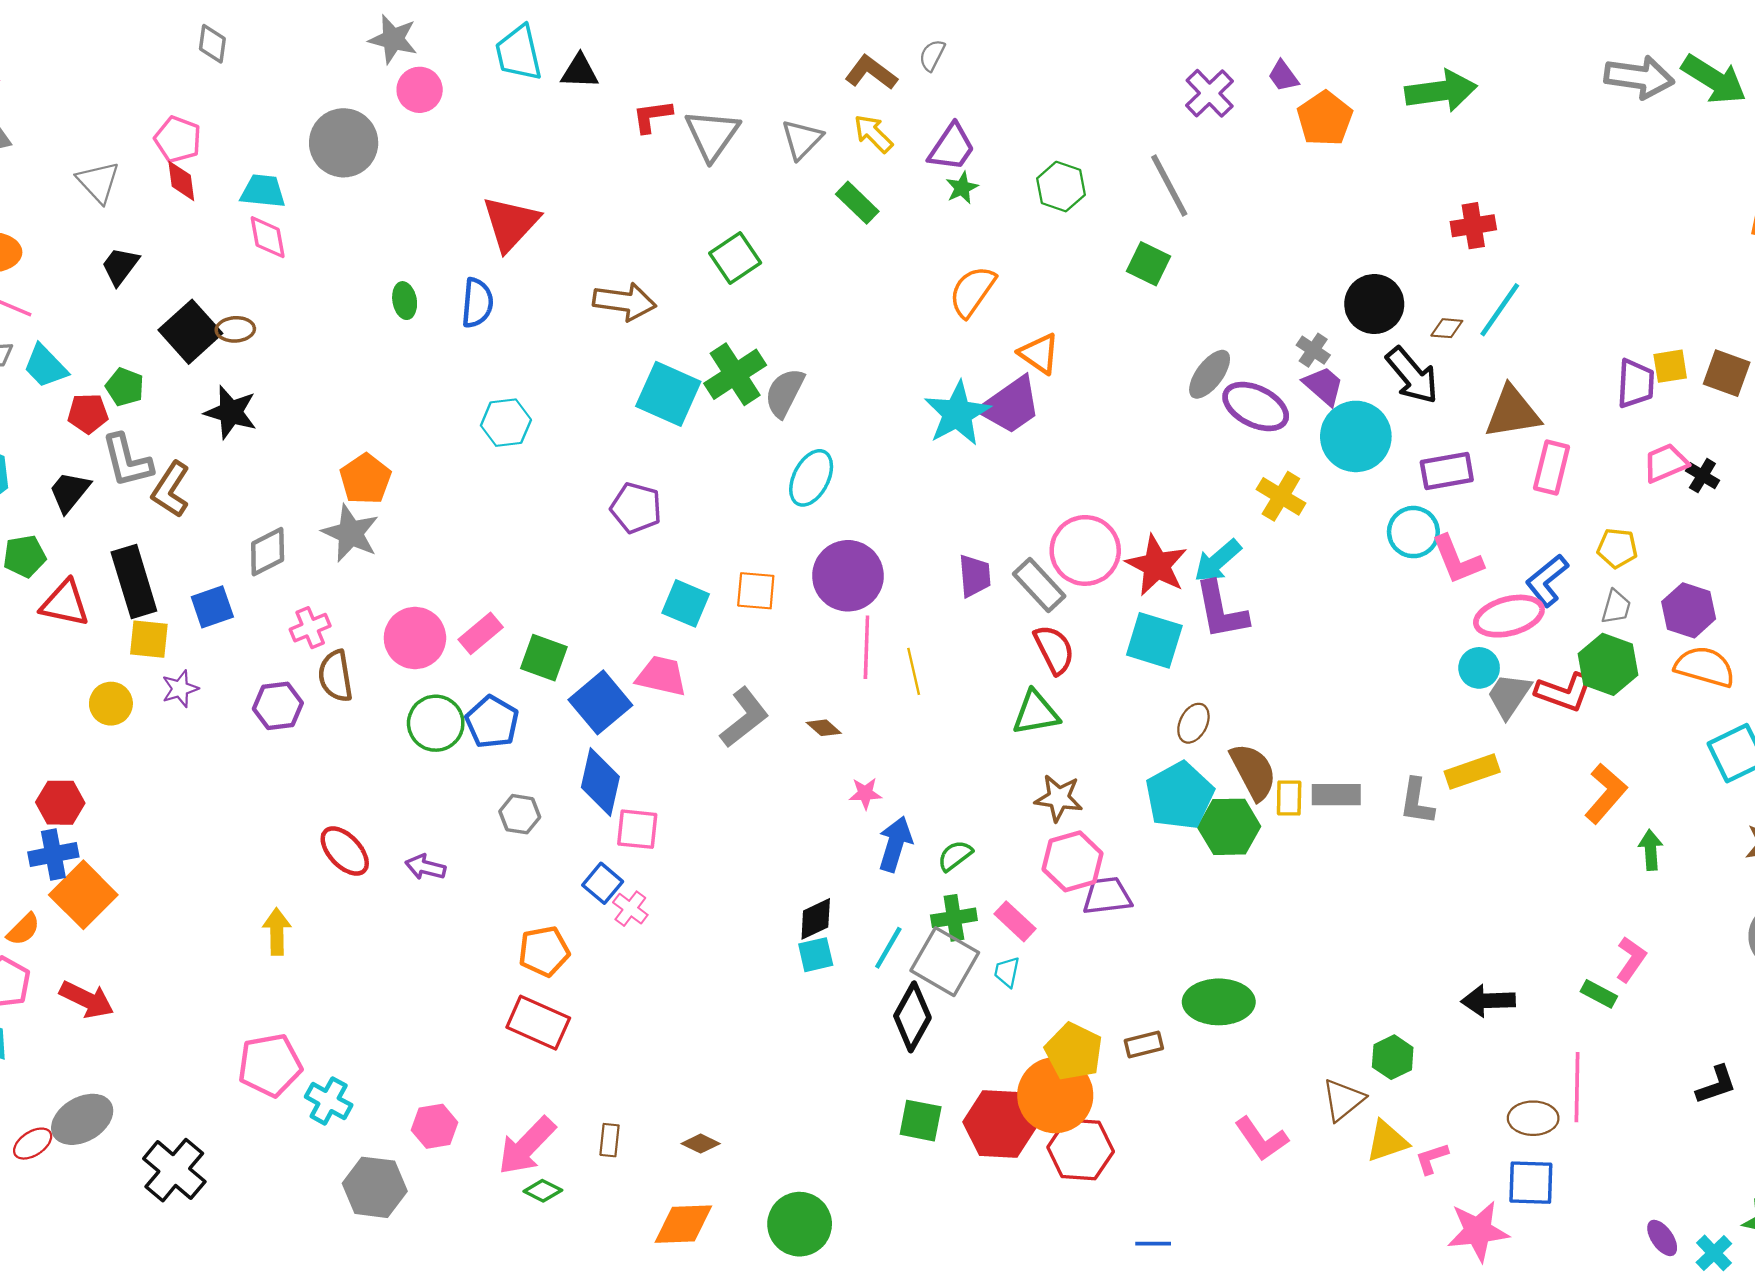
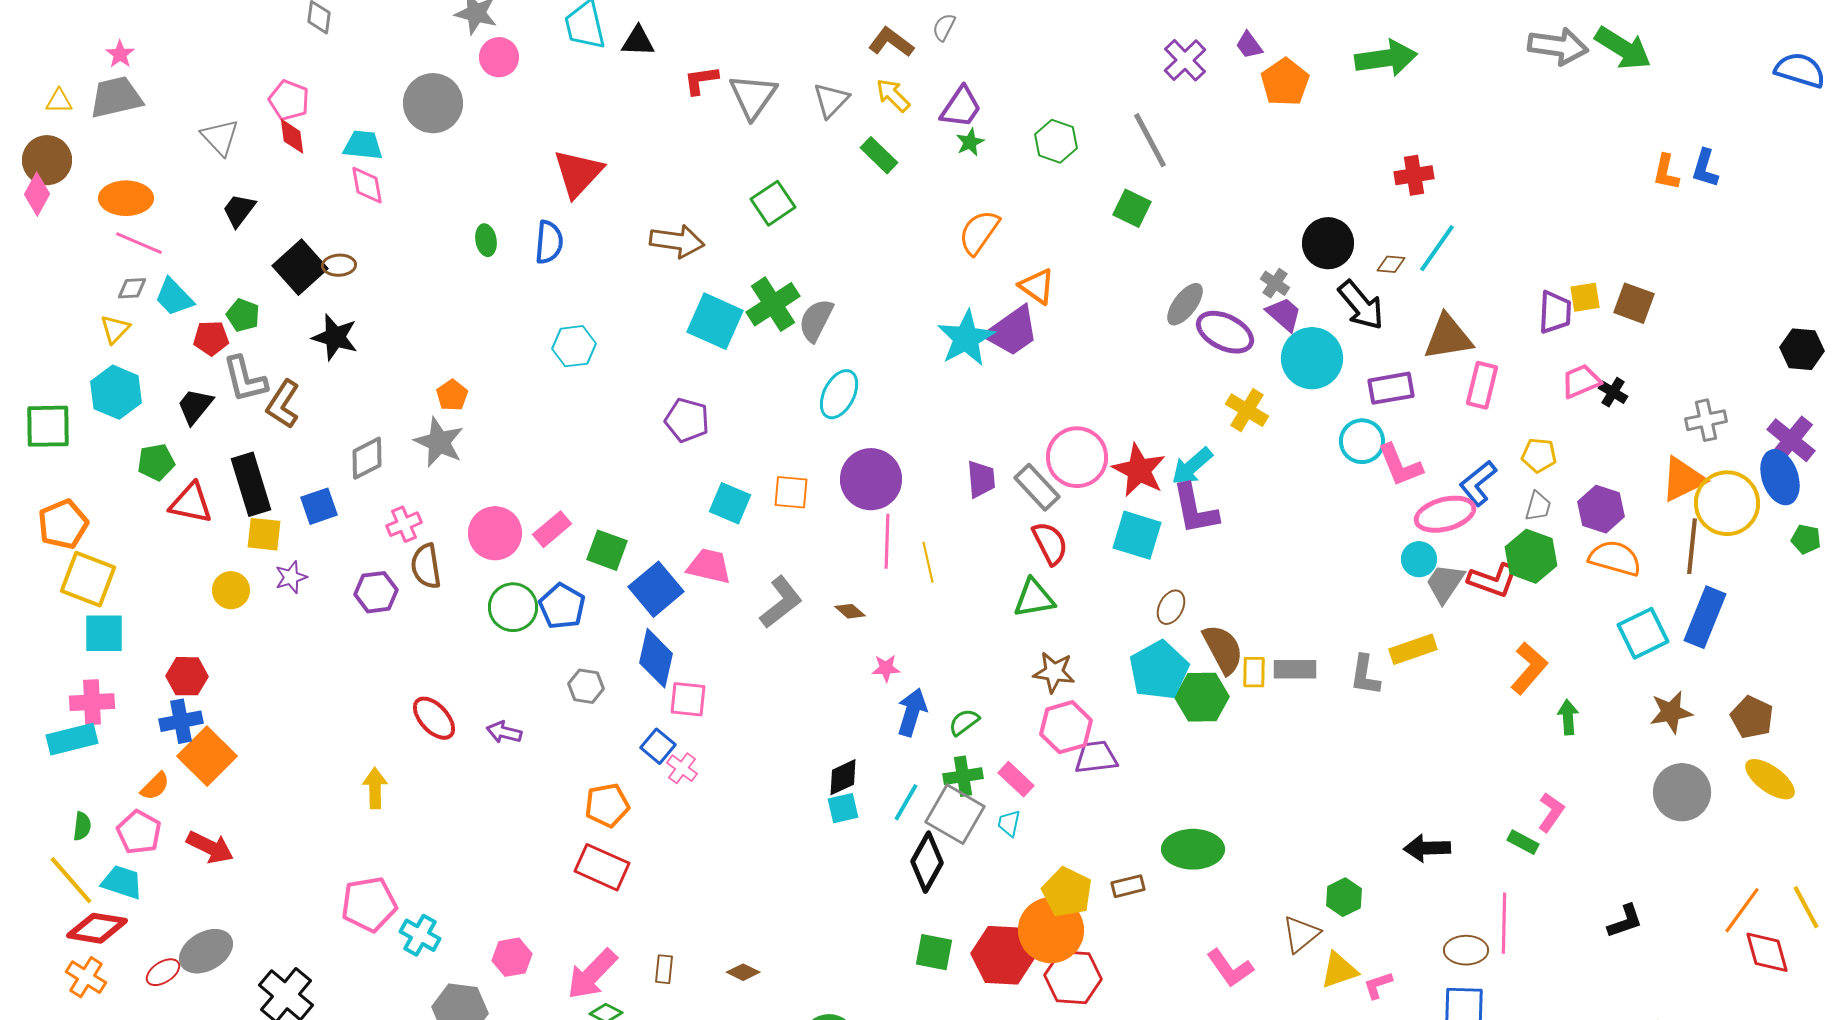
orange pentagon: (365, 479) -> (452, 395), size x0.7

